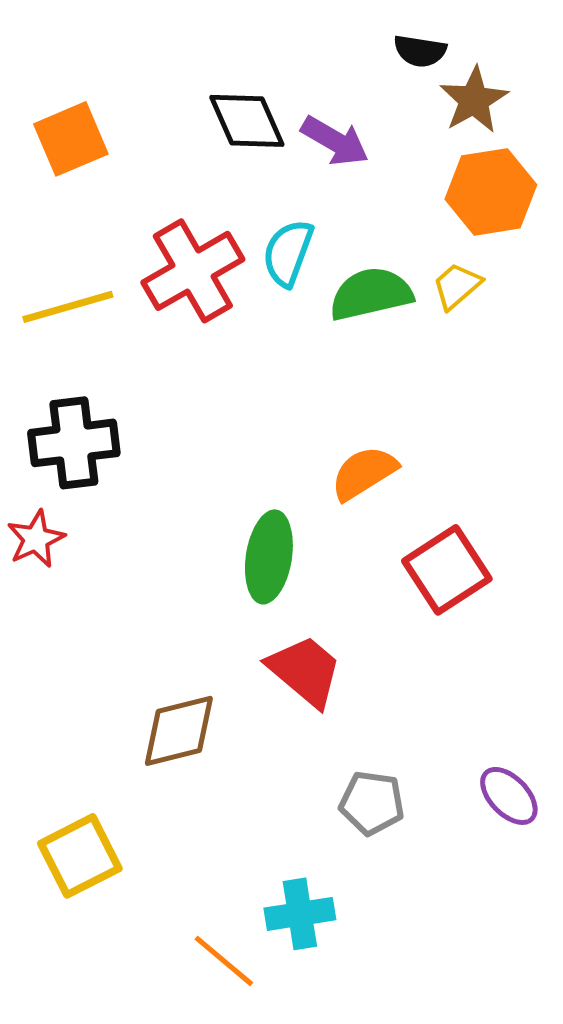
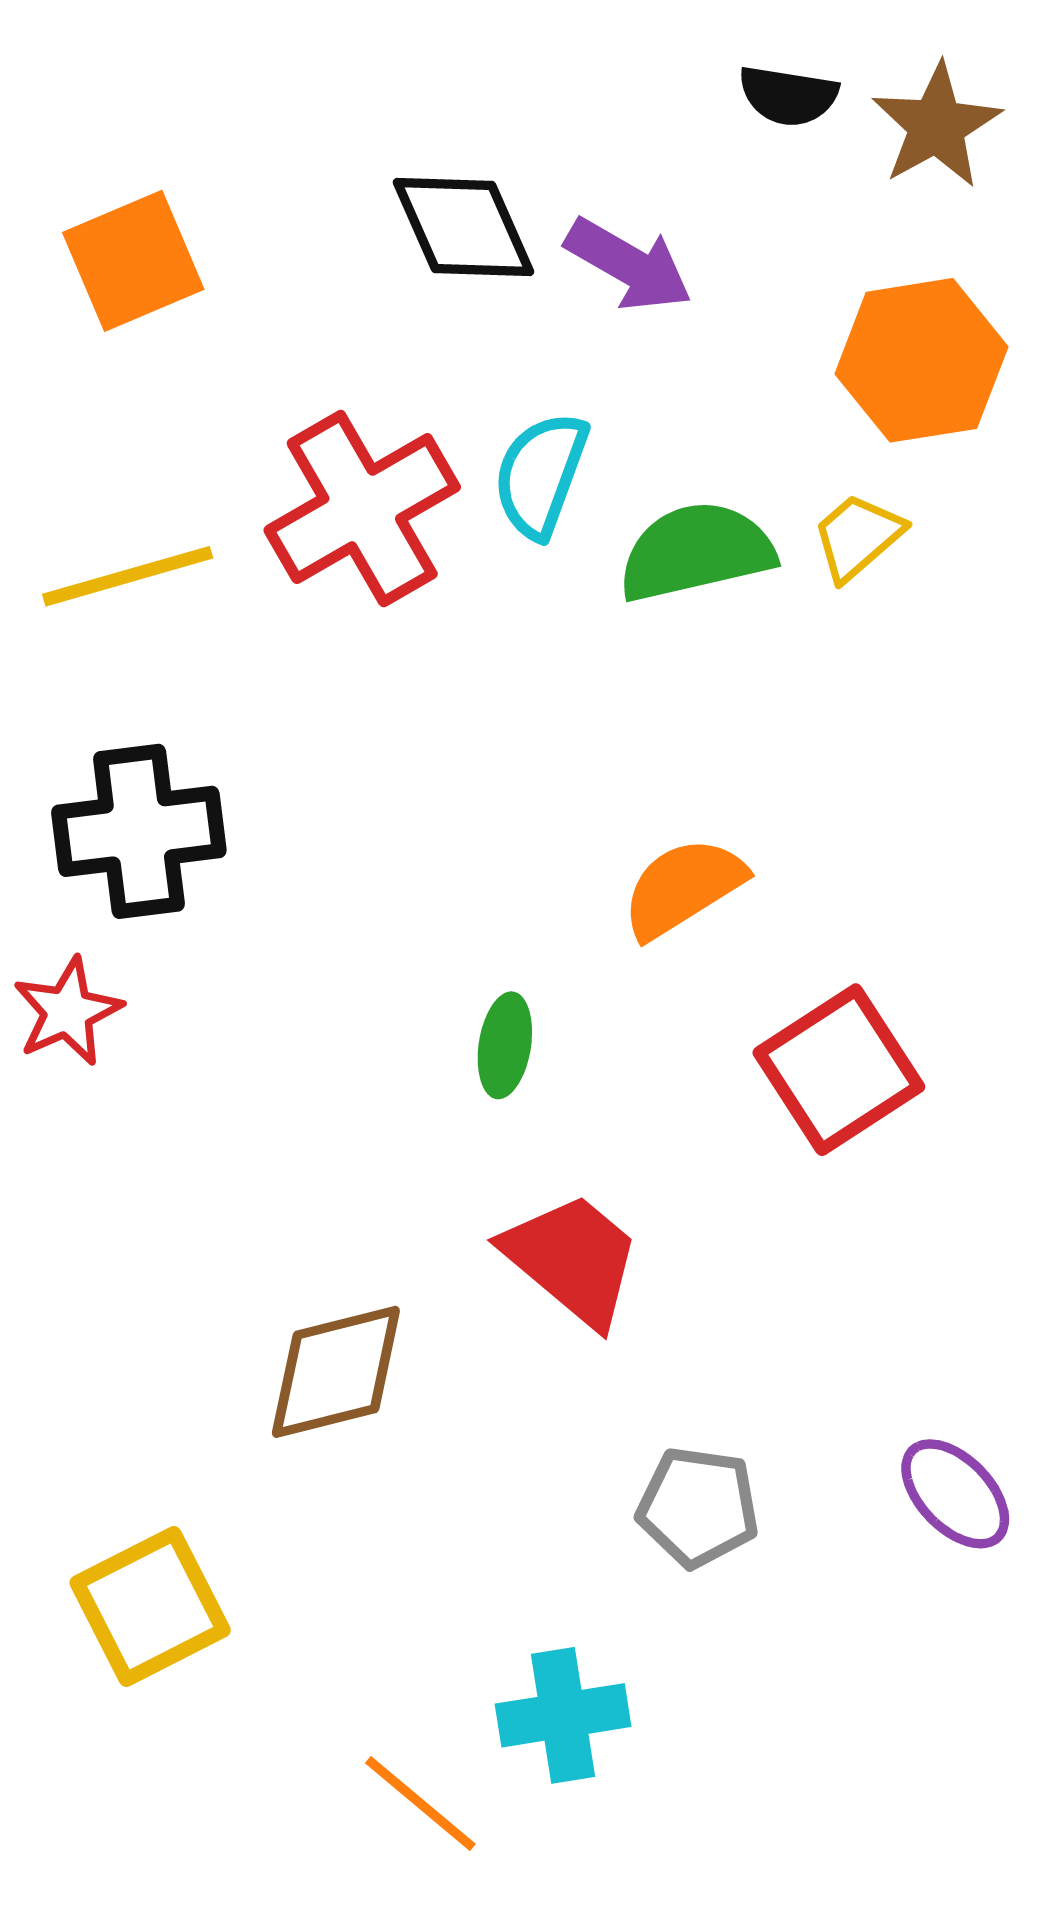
brown star: (474, 100) -> (936, 126), moved
green ellipse: (269, 557) -> (505, 1045), size x0.6

